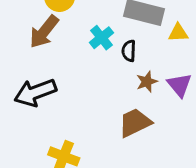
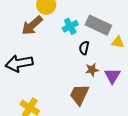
cyan cross: (102, 38) -> (70, 26), moved
brown trapezoid: (135, 123) -> (79, 95), turned -50

